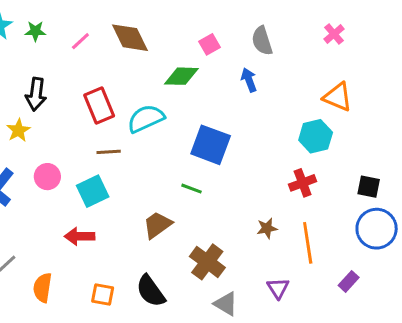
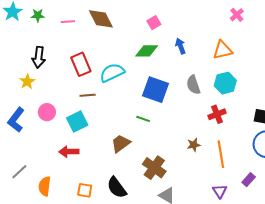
pink line: (80, 41) -> (68, 22), turned 40
gray semicircle: (262, 41) -> (193, 85), moved
green diamond: (181, 76) -> (147, 51), moved
orange triangle: (338, 97) -> (223, 50), moved, turned -35
purple triangle: (278, 288) -> (220, 191), moved

